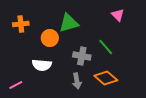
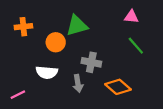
pink triangle: (118, 15) -> (131, 17), turned -40
green line: (106, 47) -> (136, 46), moved
gray arrow: (77, 81) -> (78, 83), moved

